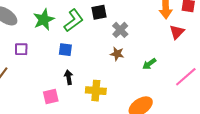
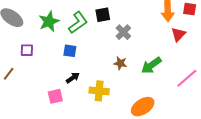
brown star: (117, 54) -> (120, 63), moved
green arrow: (149, 64) -> (151, 65), size x1.5
black arrow: (69, 77) -> (73, 78), turned 64

